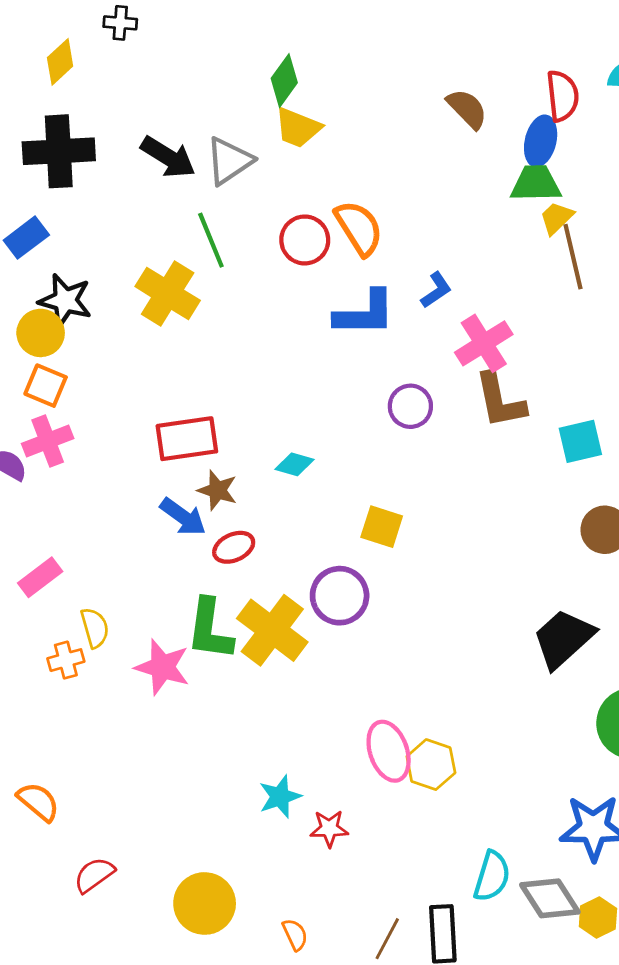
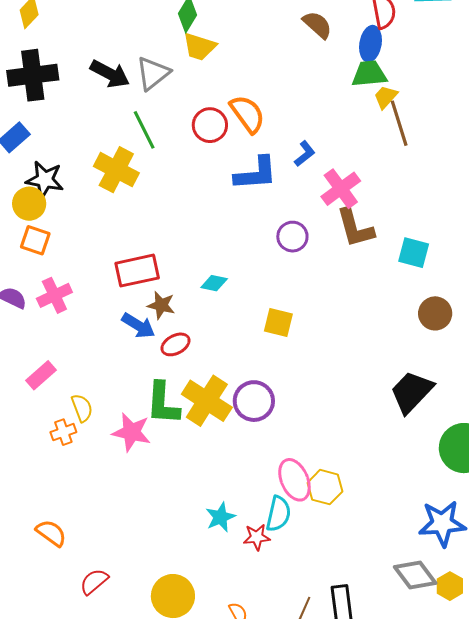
pink cross: (48, 441) -> (54, 295), moved
cyan square: (580, 441) -> (414, 253), turned 32
purple circle: (340, 596) -> (254, 401), moved
cyan semicircle: (492, 876) -> (278, 514), moved

